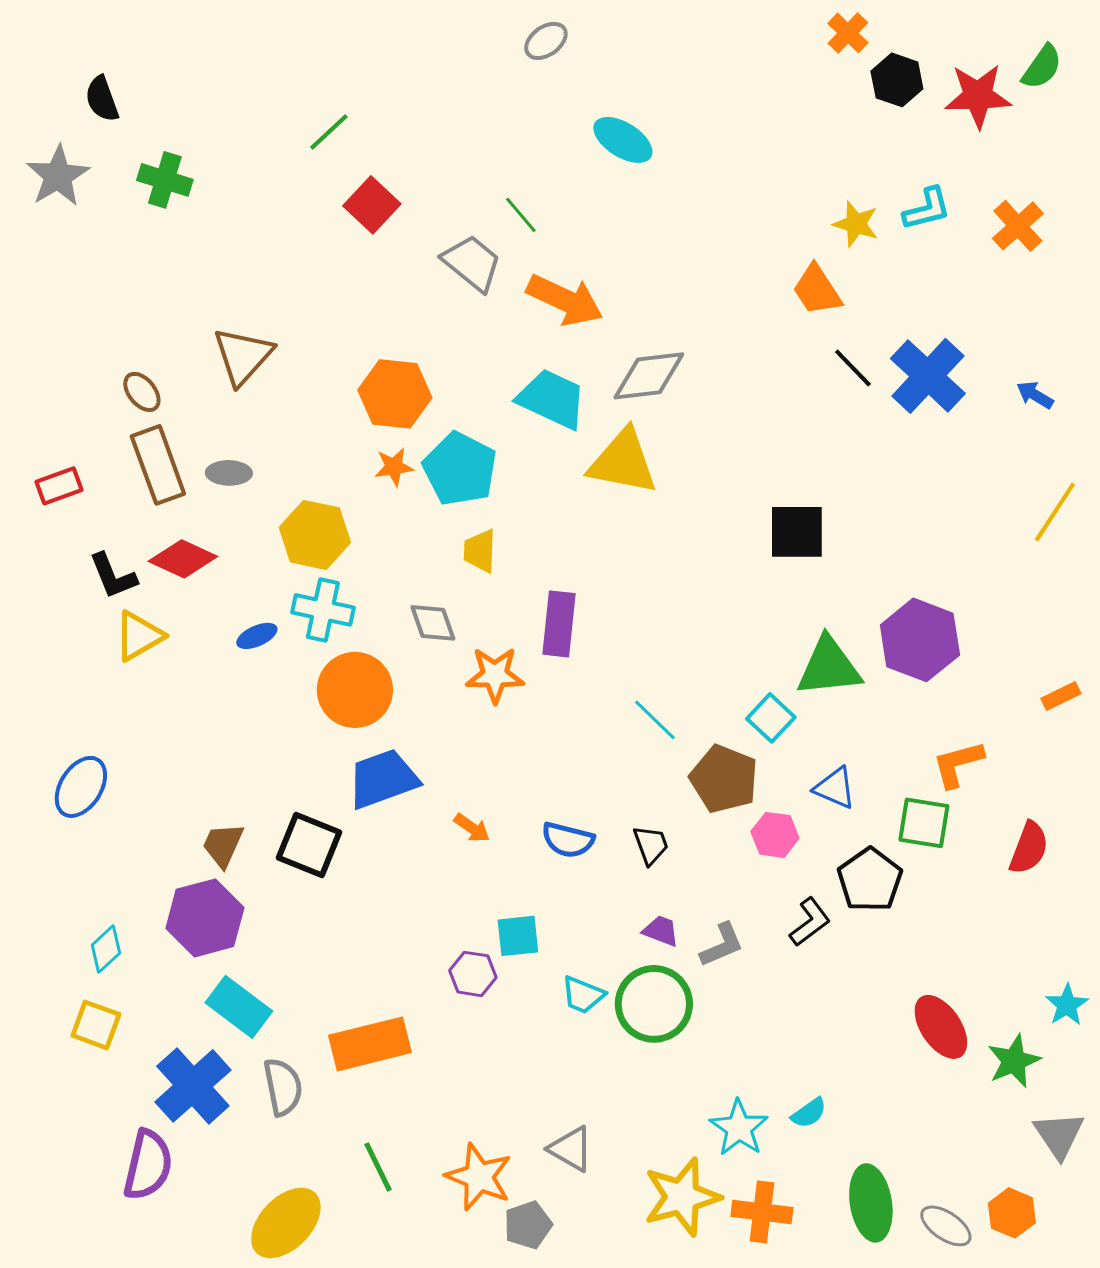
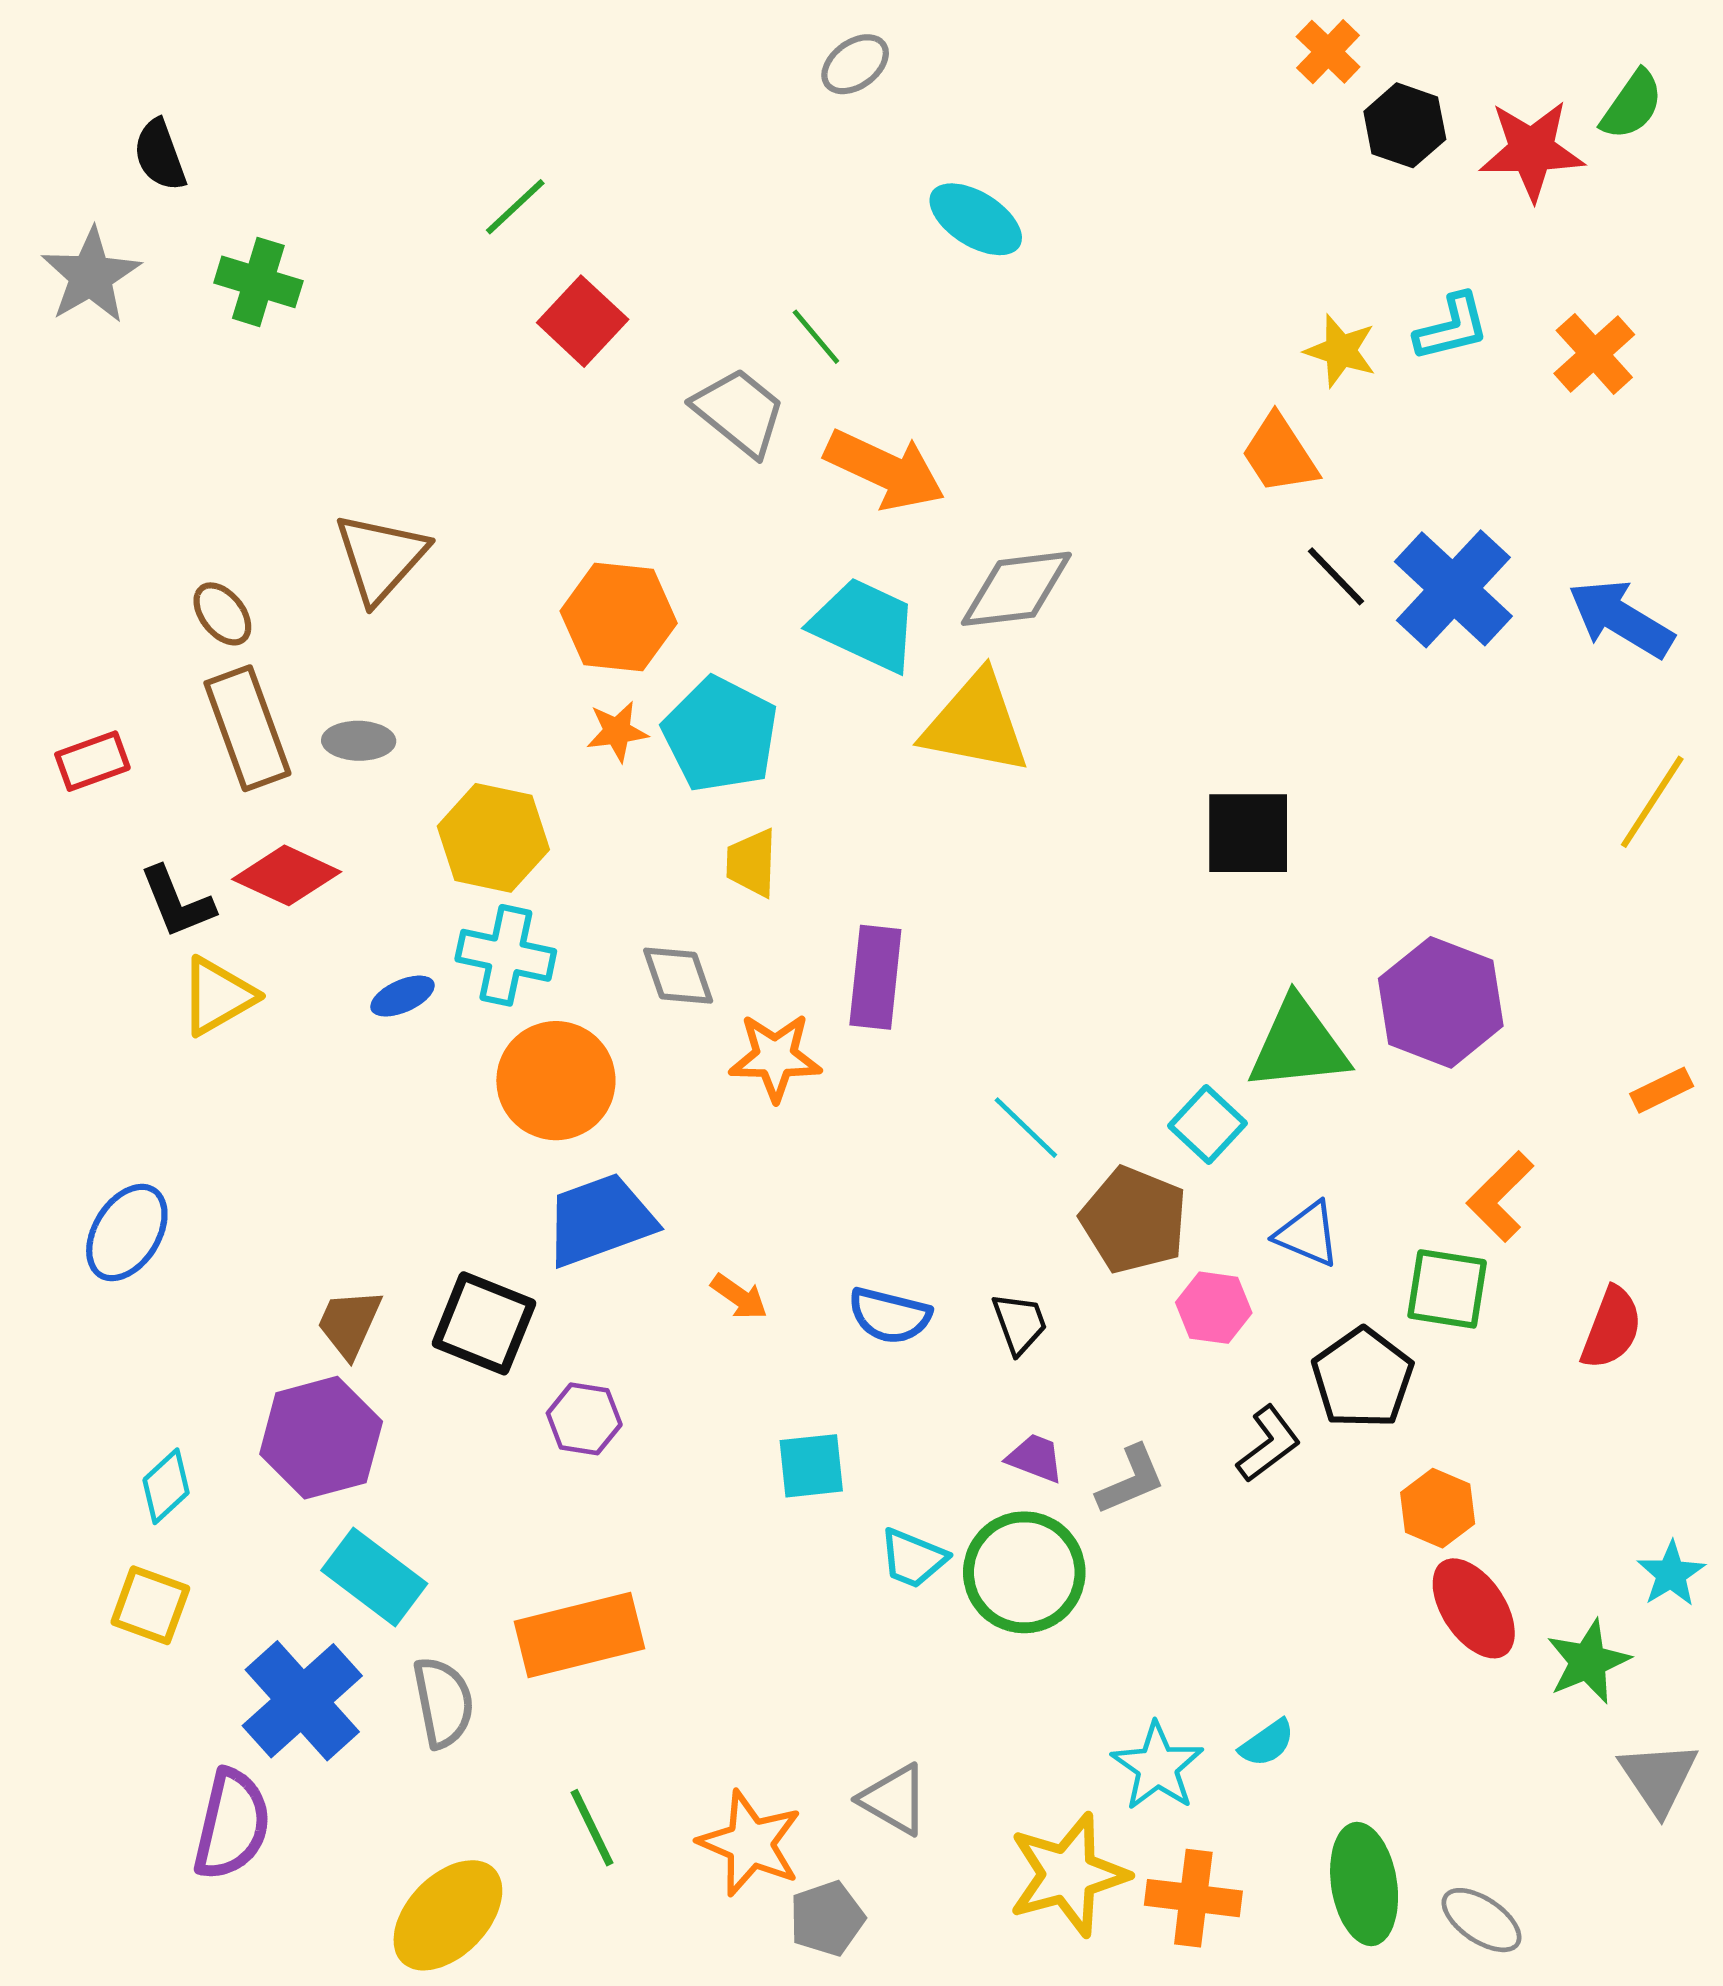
blue arrow: (1035, 395) -> (1621, 619), size x1.8
orange L-shape: (958, 764) -> (1500, 1196), turned -30
purple hexagon: (473, 974) -> (584, 1419), moved
orange hexagon: (1012, 1213) -> (1438, 1508), moved

